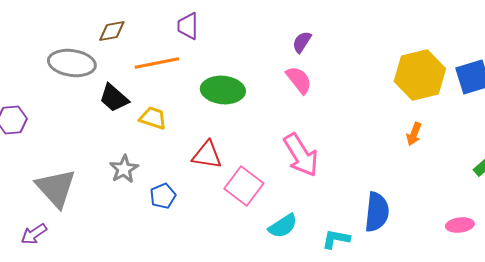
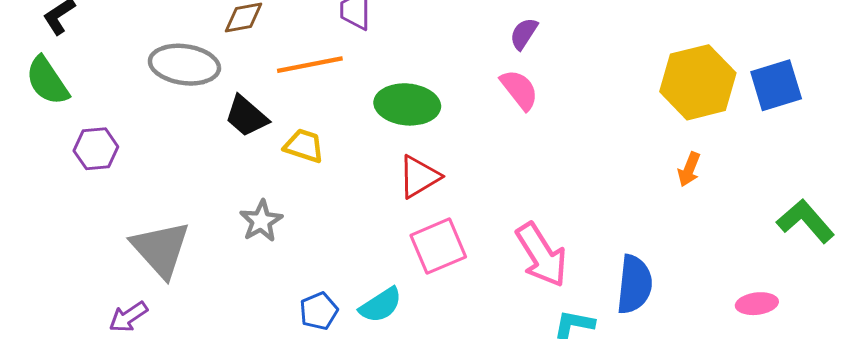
red triangle: (207, 155) -> (419, 177), moved, turned -40
pink arrow: (301, 155) -> (541, 255), moved
pink square: (244, 186) -> (438, 246), turned 30
blue pentagon: (163, 196) -> (319, 311), moved
cyan semicircle: (283, 226) -> (381, 305), moved

